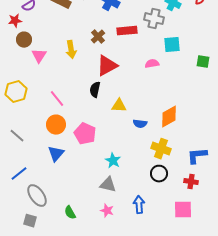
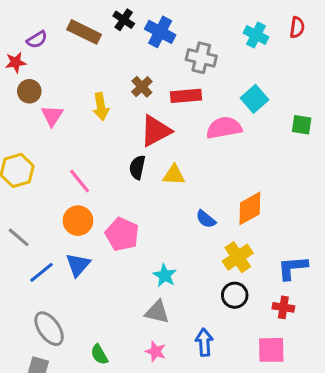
gray cross: (154, 19) -> (201, 58), moved
red rectangle: (127, 31) -> (186, 96), moved
cyan square: (172, 45) -> (254, 99), turned -36
pink semicircle: (152, 64) -> (224, 128), size x1.6
yellow triangle: (119, 106) -> (174, 175), moved
blue semicircle: (140, 124) -> (206, 219), turned 32
yellow cross: (161, 149) -> (238, 257), turned 36
blue line: (19, 174) -> (41, 272), moved

